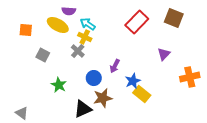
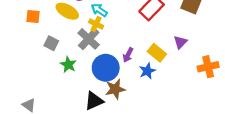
gray cross: (78, 51) -> (89, 39), size x1.5
blue circle: (94, 78) -> (106, 68), size x1.6
green star: (59, 85) -> (68, 65), moved
yellow rectangle: (142, 94) -> (157, 53), moved

